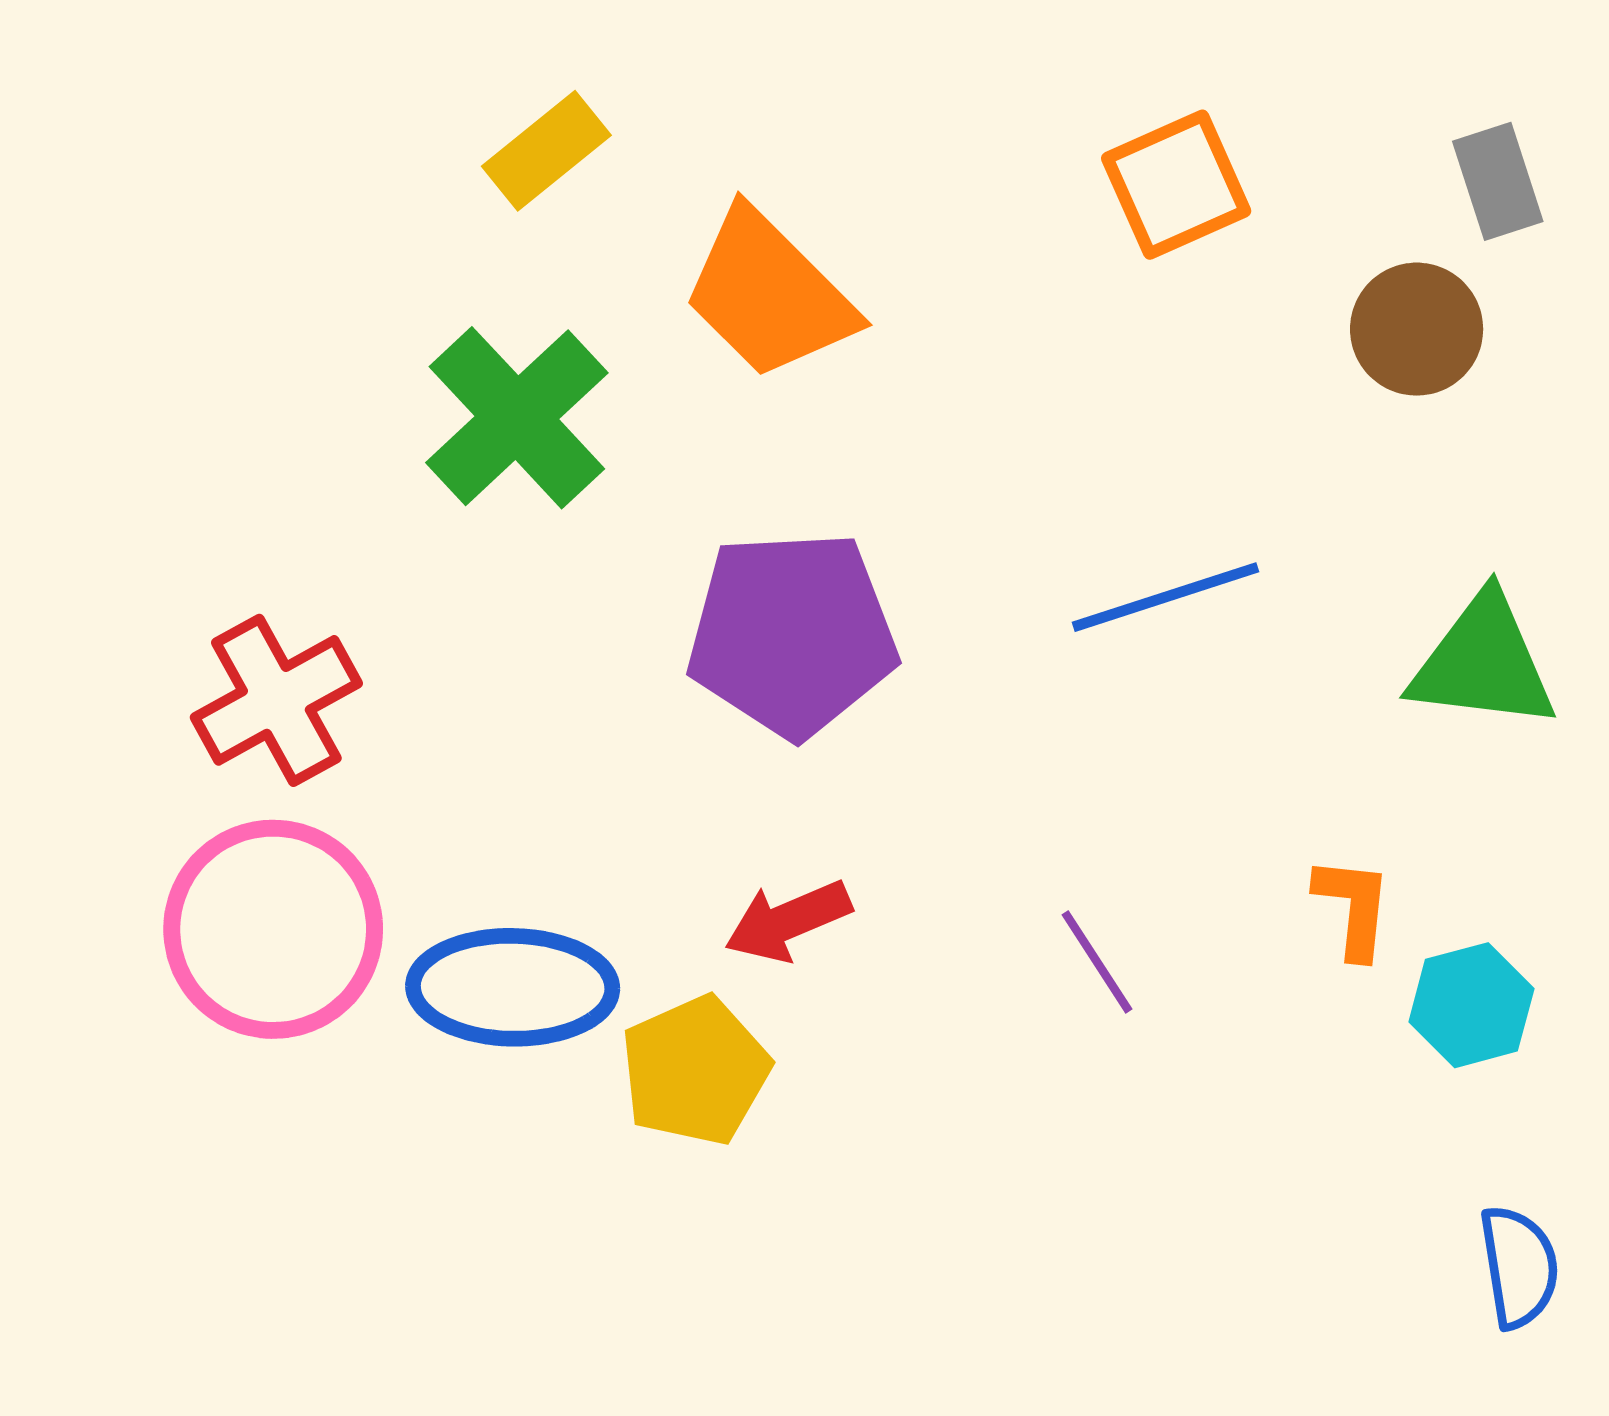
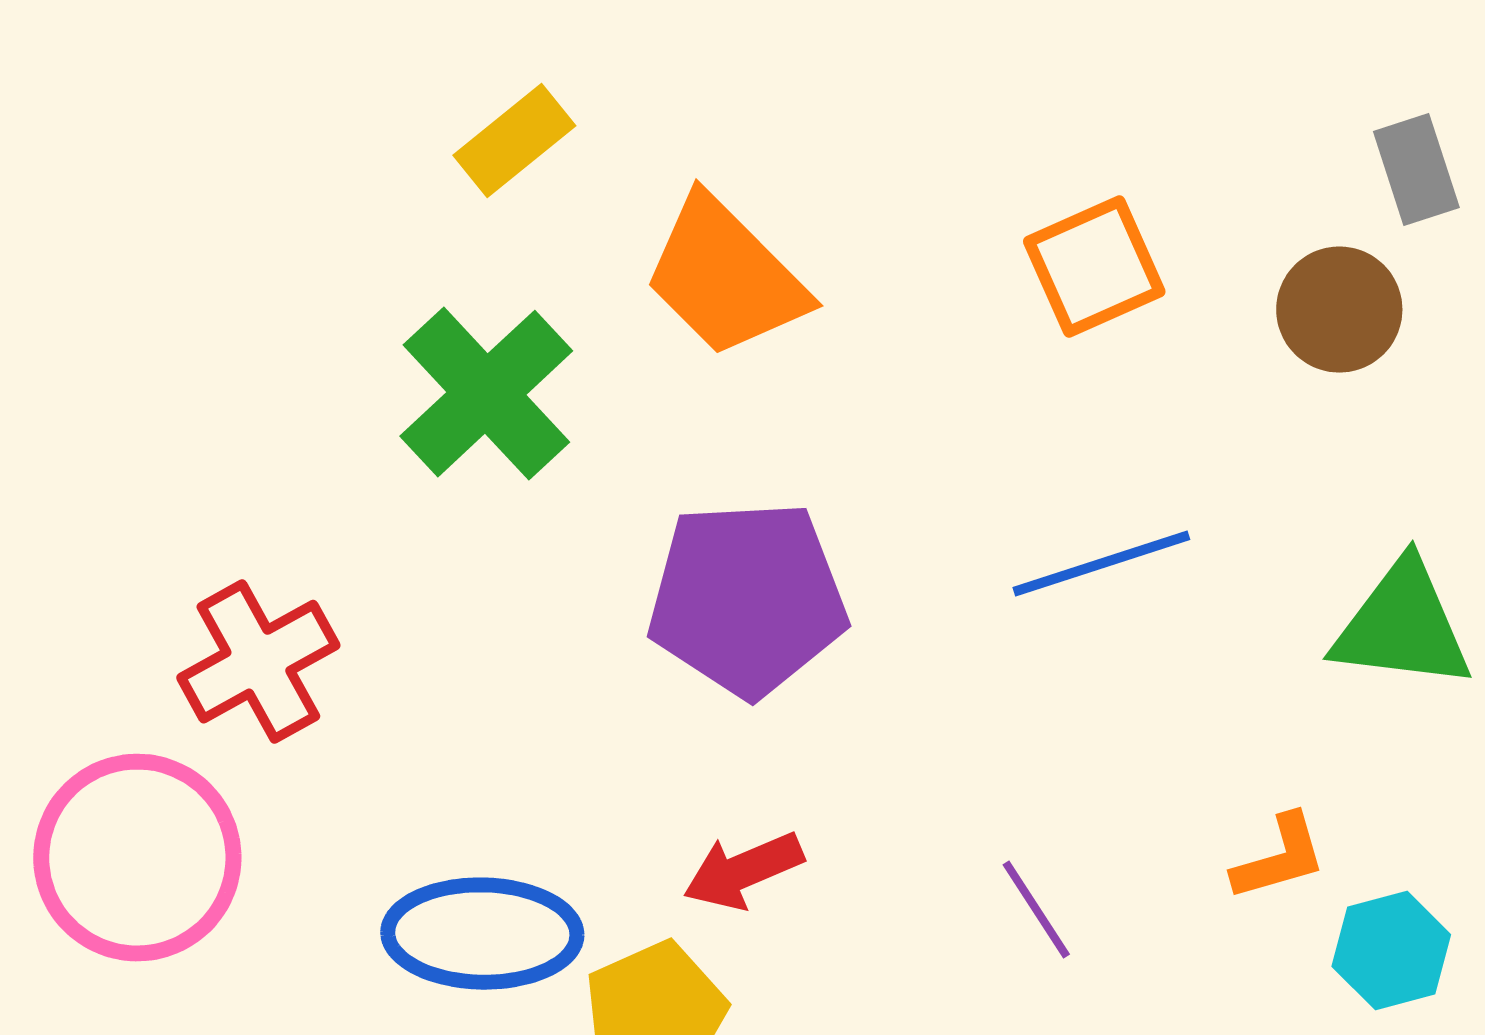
orange square: (1176, 185) -> (1094, 267), moved
orange L-shape: (1353, 907) -> (1279, 858), turned 68
pink circle: (273, 929) -> (137, 858), moved

